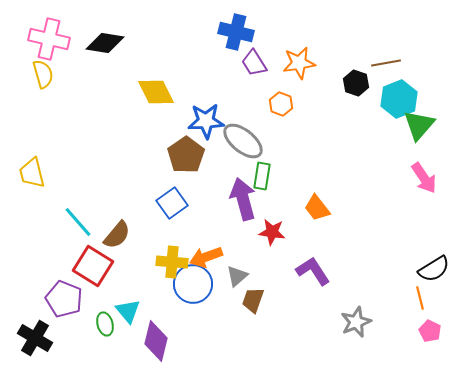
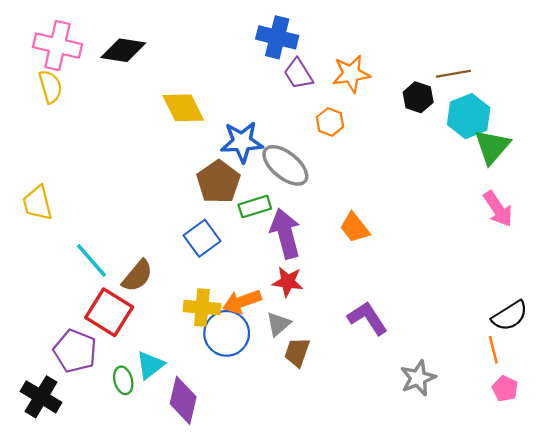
green rectangle: (262, 176) -> (255, 207), moved, turned 64
orange trapezoid: (317, 208) -> (355, 228), moved
red star: (272, 232) -> (288, 282), moved
cyan triangle: (128, 311) -> (150, 365), turned 32

